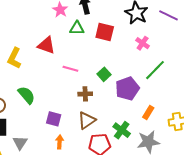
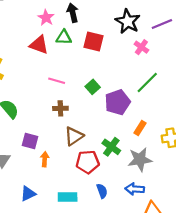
purple line: (168, 15) -> (162, 24), turned -48
pink cross: (143, 43) -> (141, 47), moved
red triangle: (46, 45) -> (39, 45), moved
brown cross: (85, 94) -> (60, 108), moved
purple square: (54, 119) -> (30, 141), moved

